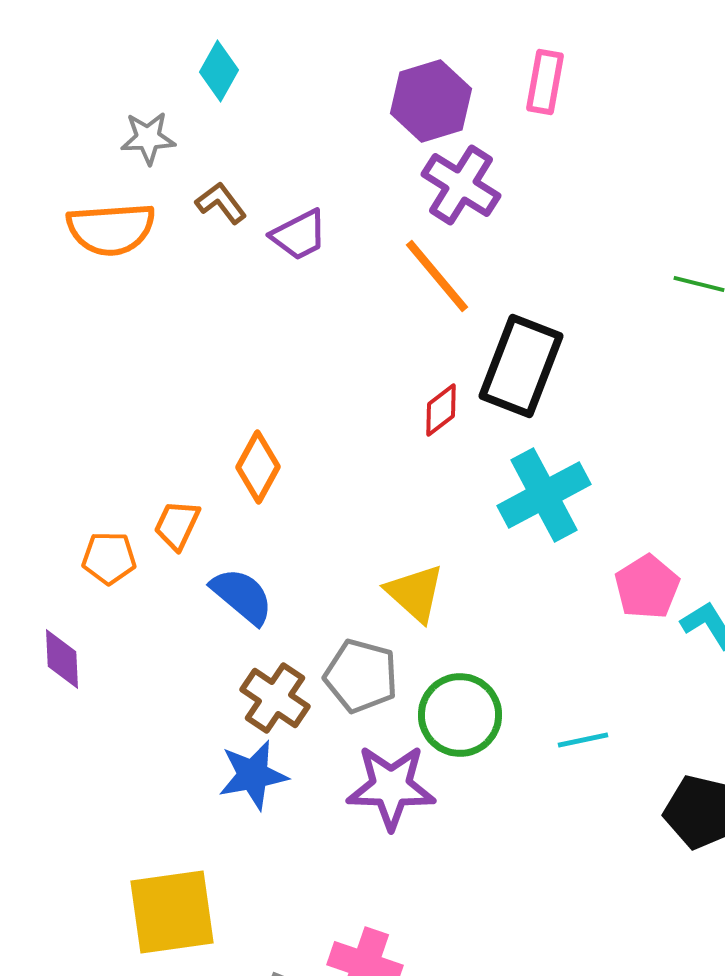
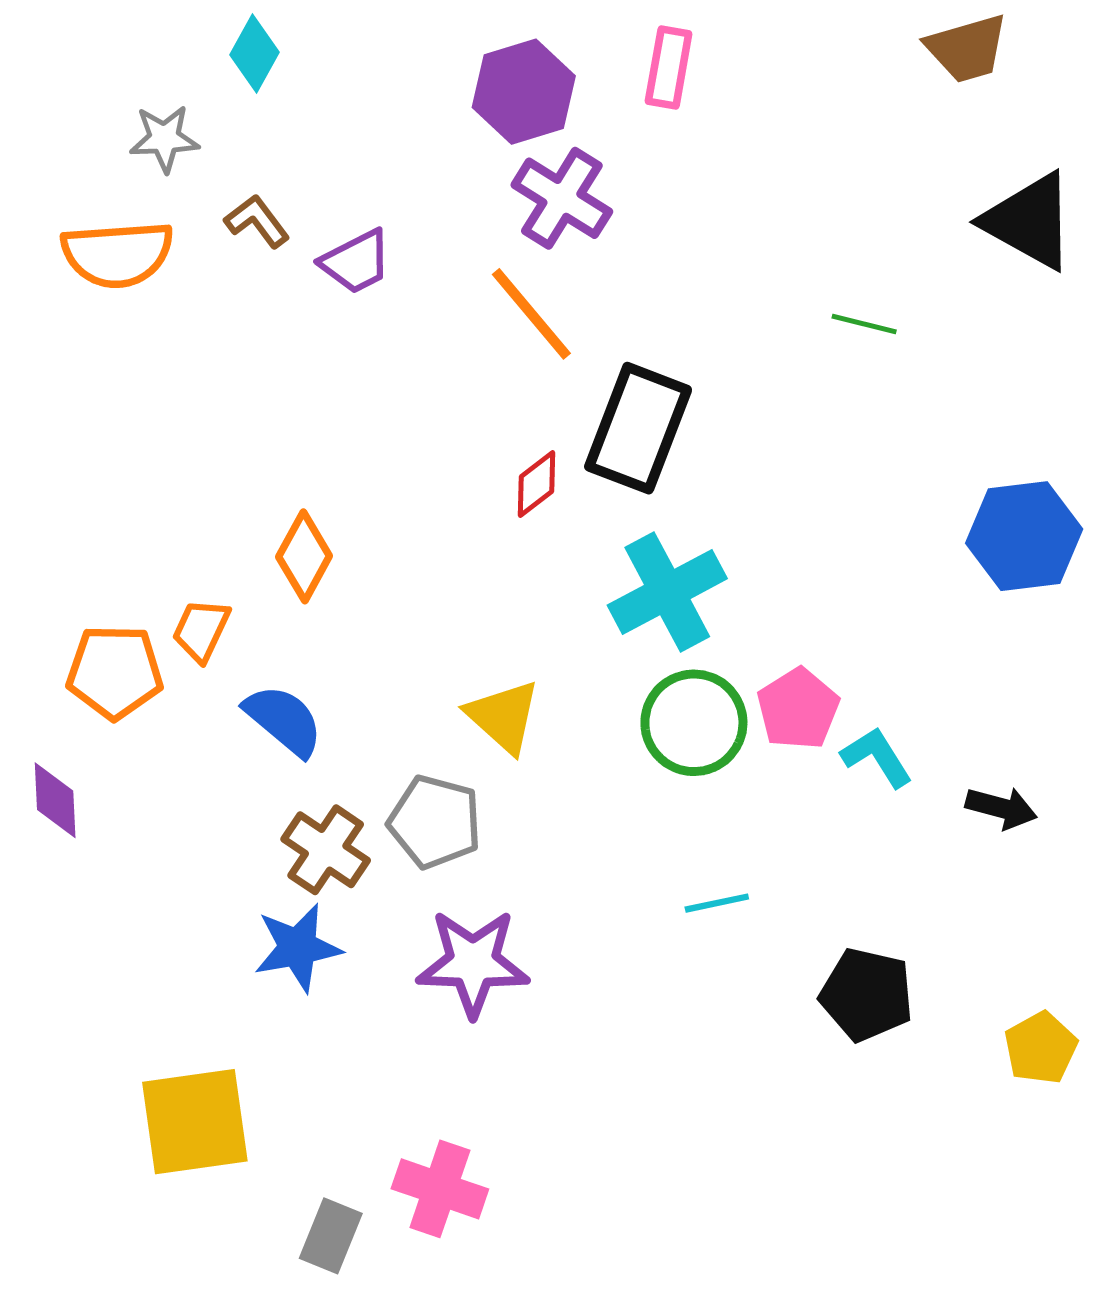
orange pentagon: (109, 558) -> (115, 672), size x1.4
green circle: (460, 715) -> (694, 723), moved

